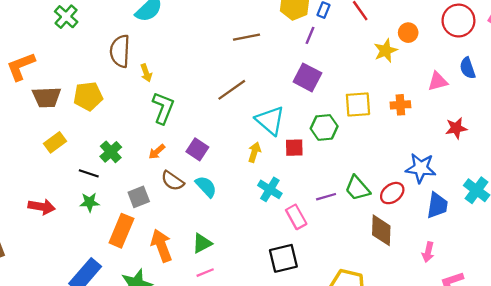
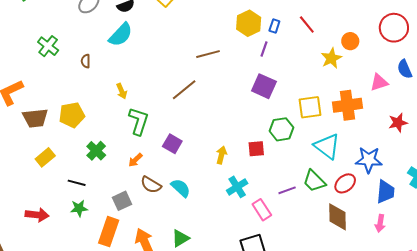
brown semicircle: (120, 51) -> (86, 61), moved, size x0.5
brown line: (232, 90) -> (184, 90), moved
orange cross: (400, 105) -> (347, 105), size x1.6
cyan triangle: (270, 120) -> (327, 146), moved
purple square: (197, 149) -> (172, 144), moved
green cross: (111, 152) -> (96, 151), moved
cyan cross: (270, 189) -> (237, 187), turned 30
pink arrow: (428, 252) -> (380, 223), moved

